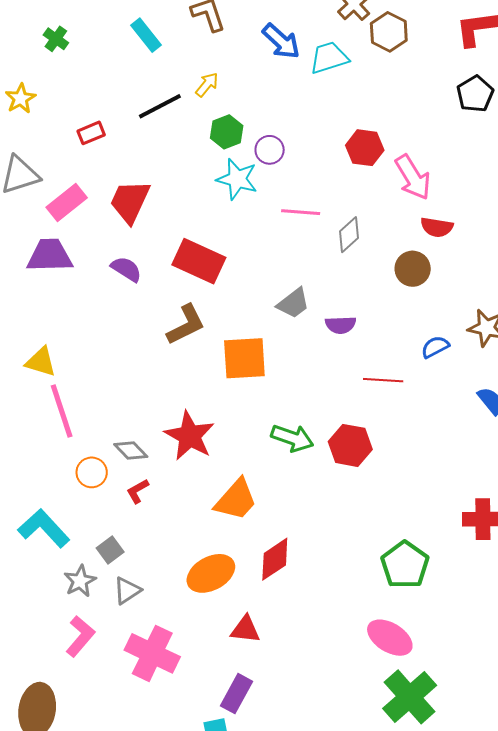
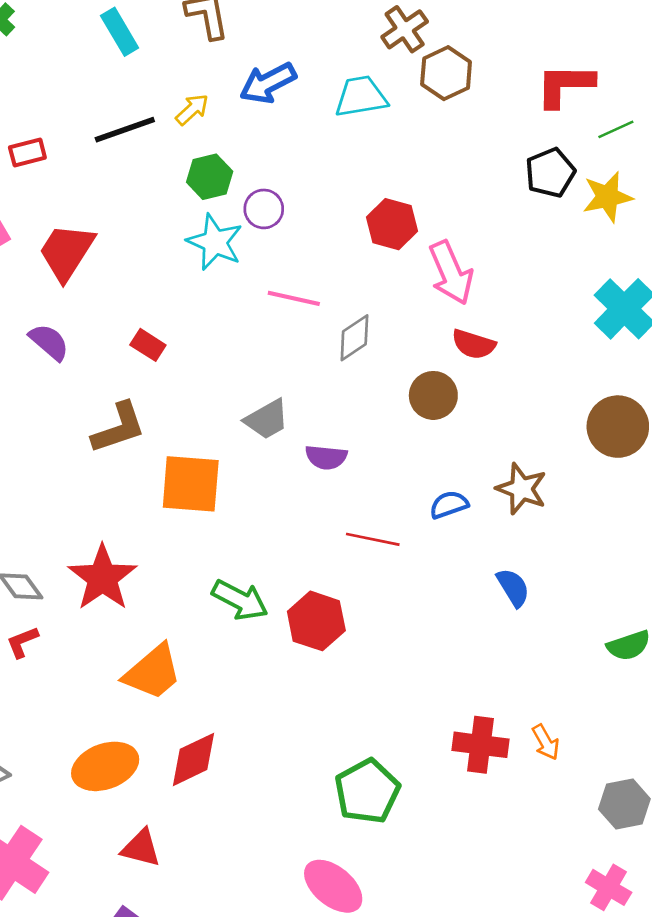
blue arrow: (281, 41) -> (268, 83), moved, turned 102
red rectangle: (199, 261) -> (148, 345), size x0.5

